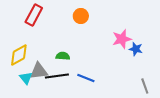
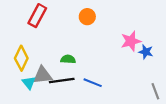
yellow diamond: (19, 55) -> (21, 58), turned -35

